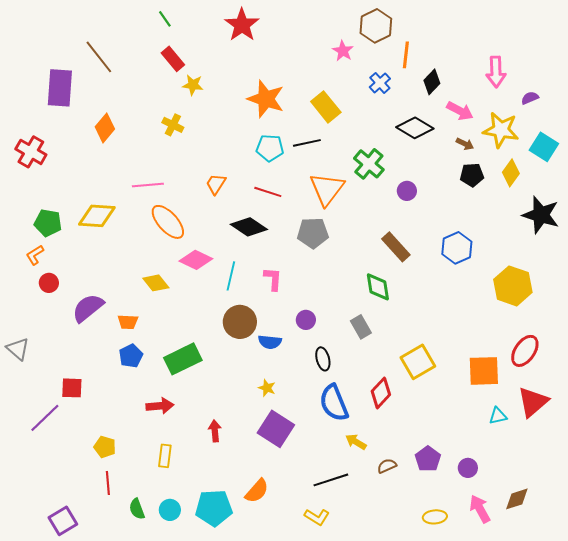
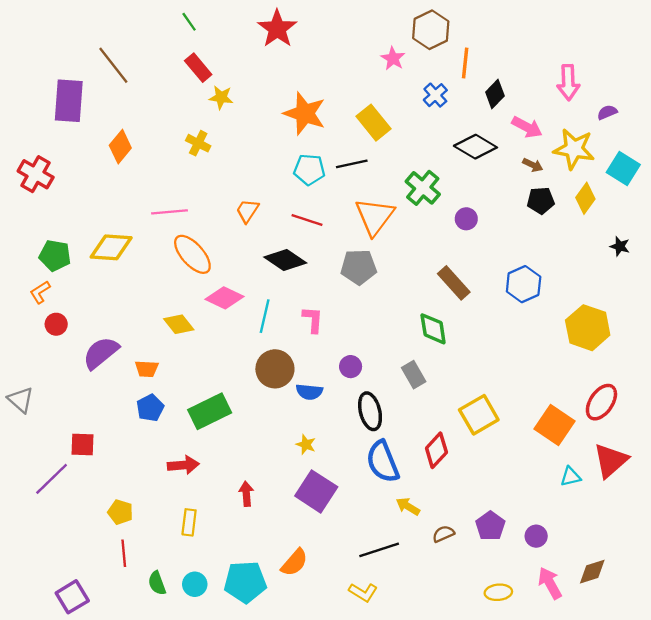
black star: (541, 215) -> (620, 246), size x0.5
black ellipse: (323, 359) -> (370, 411), size x1.4
orange square: (484, 371) -> (554, 425), turned 36

